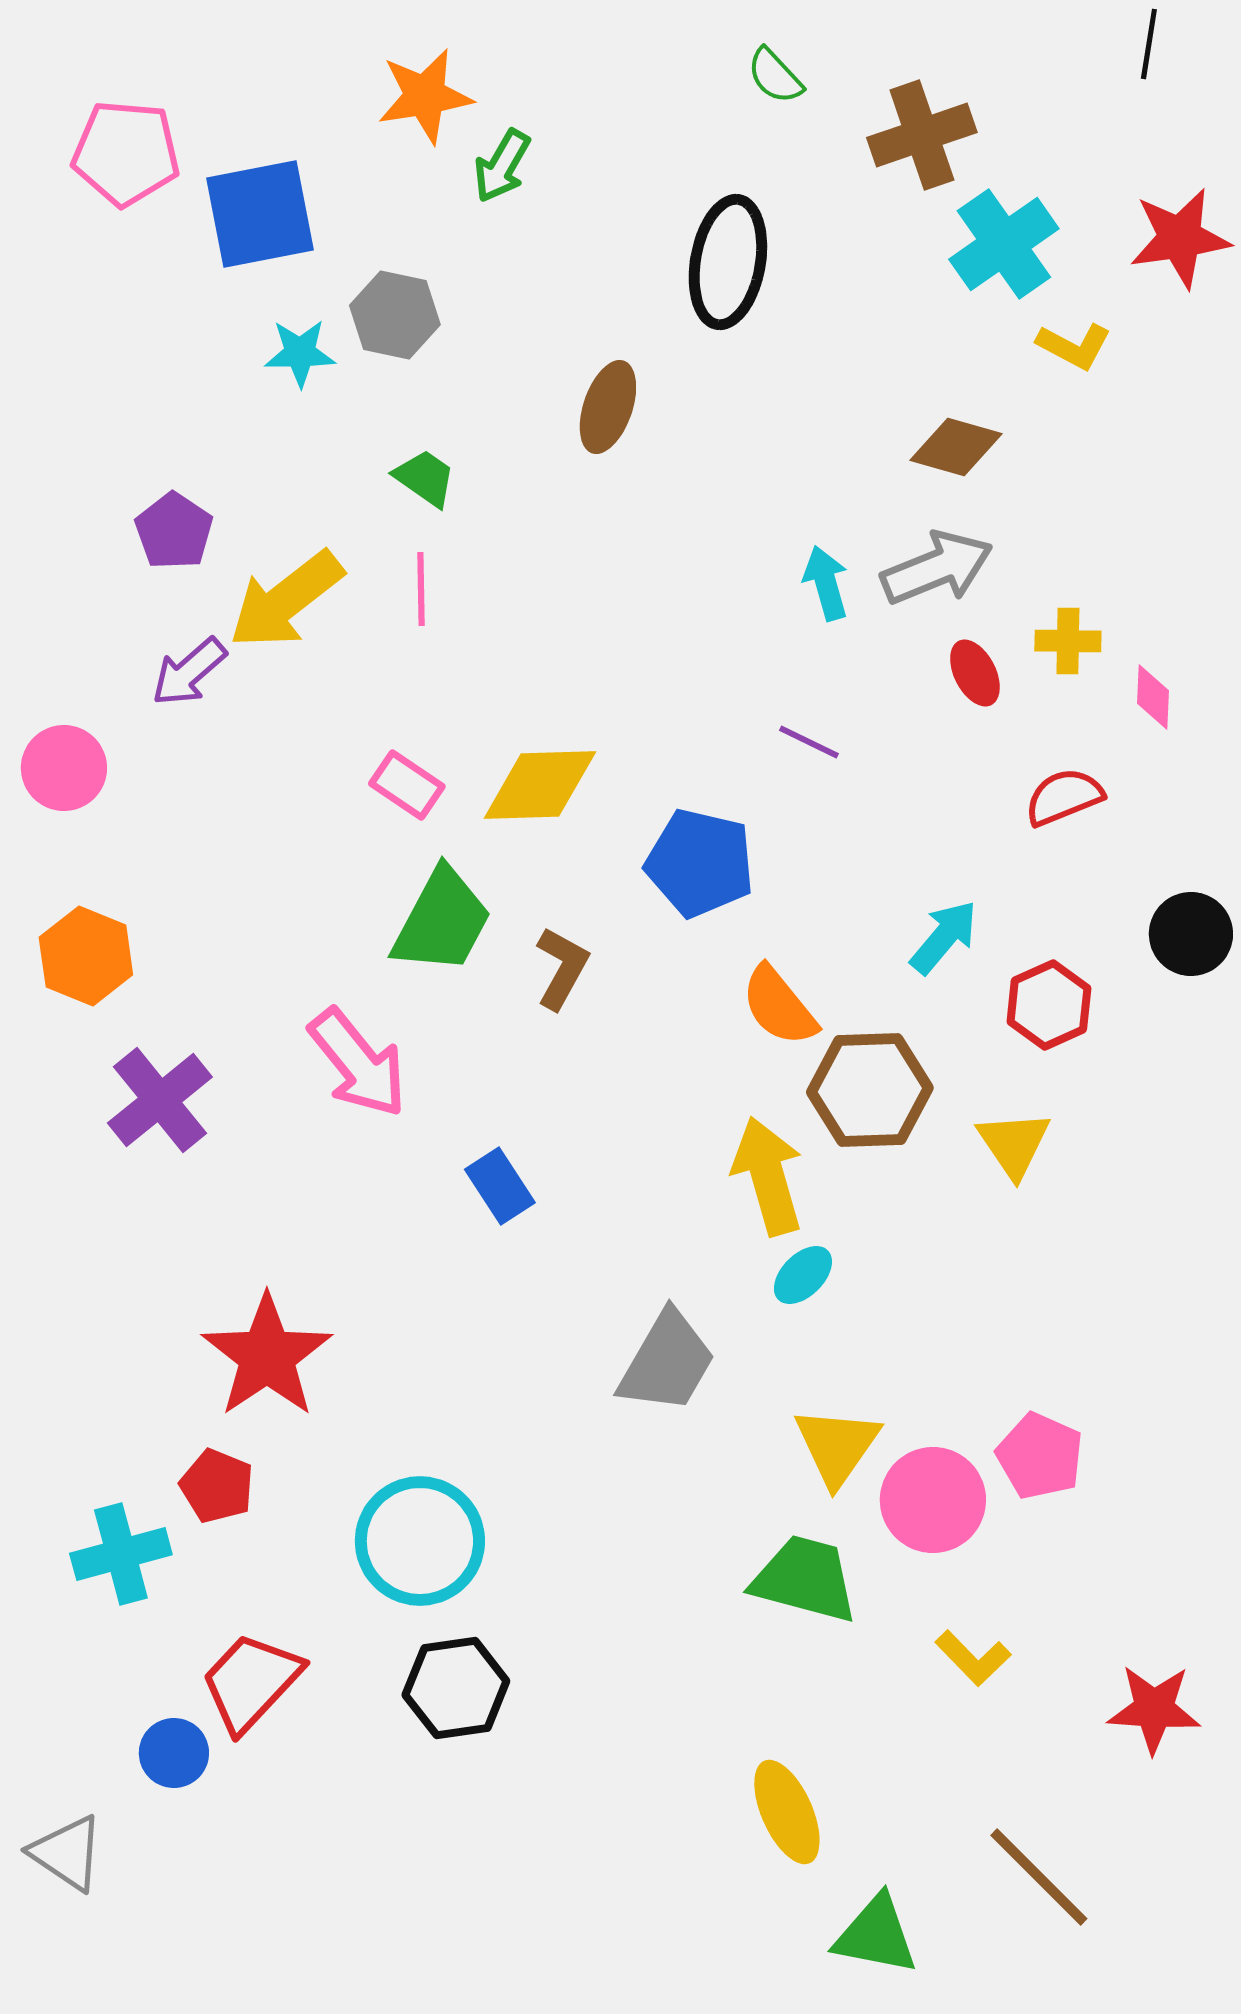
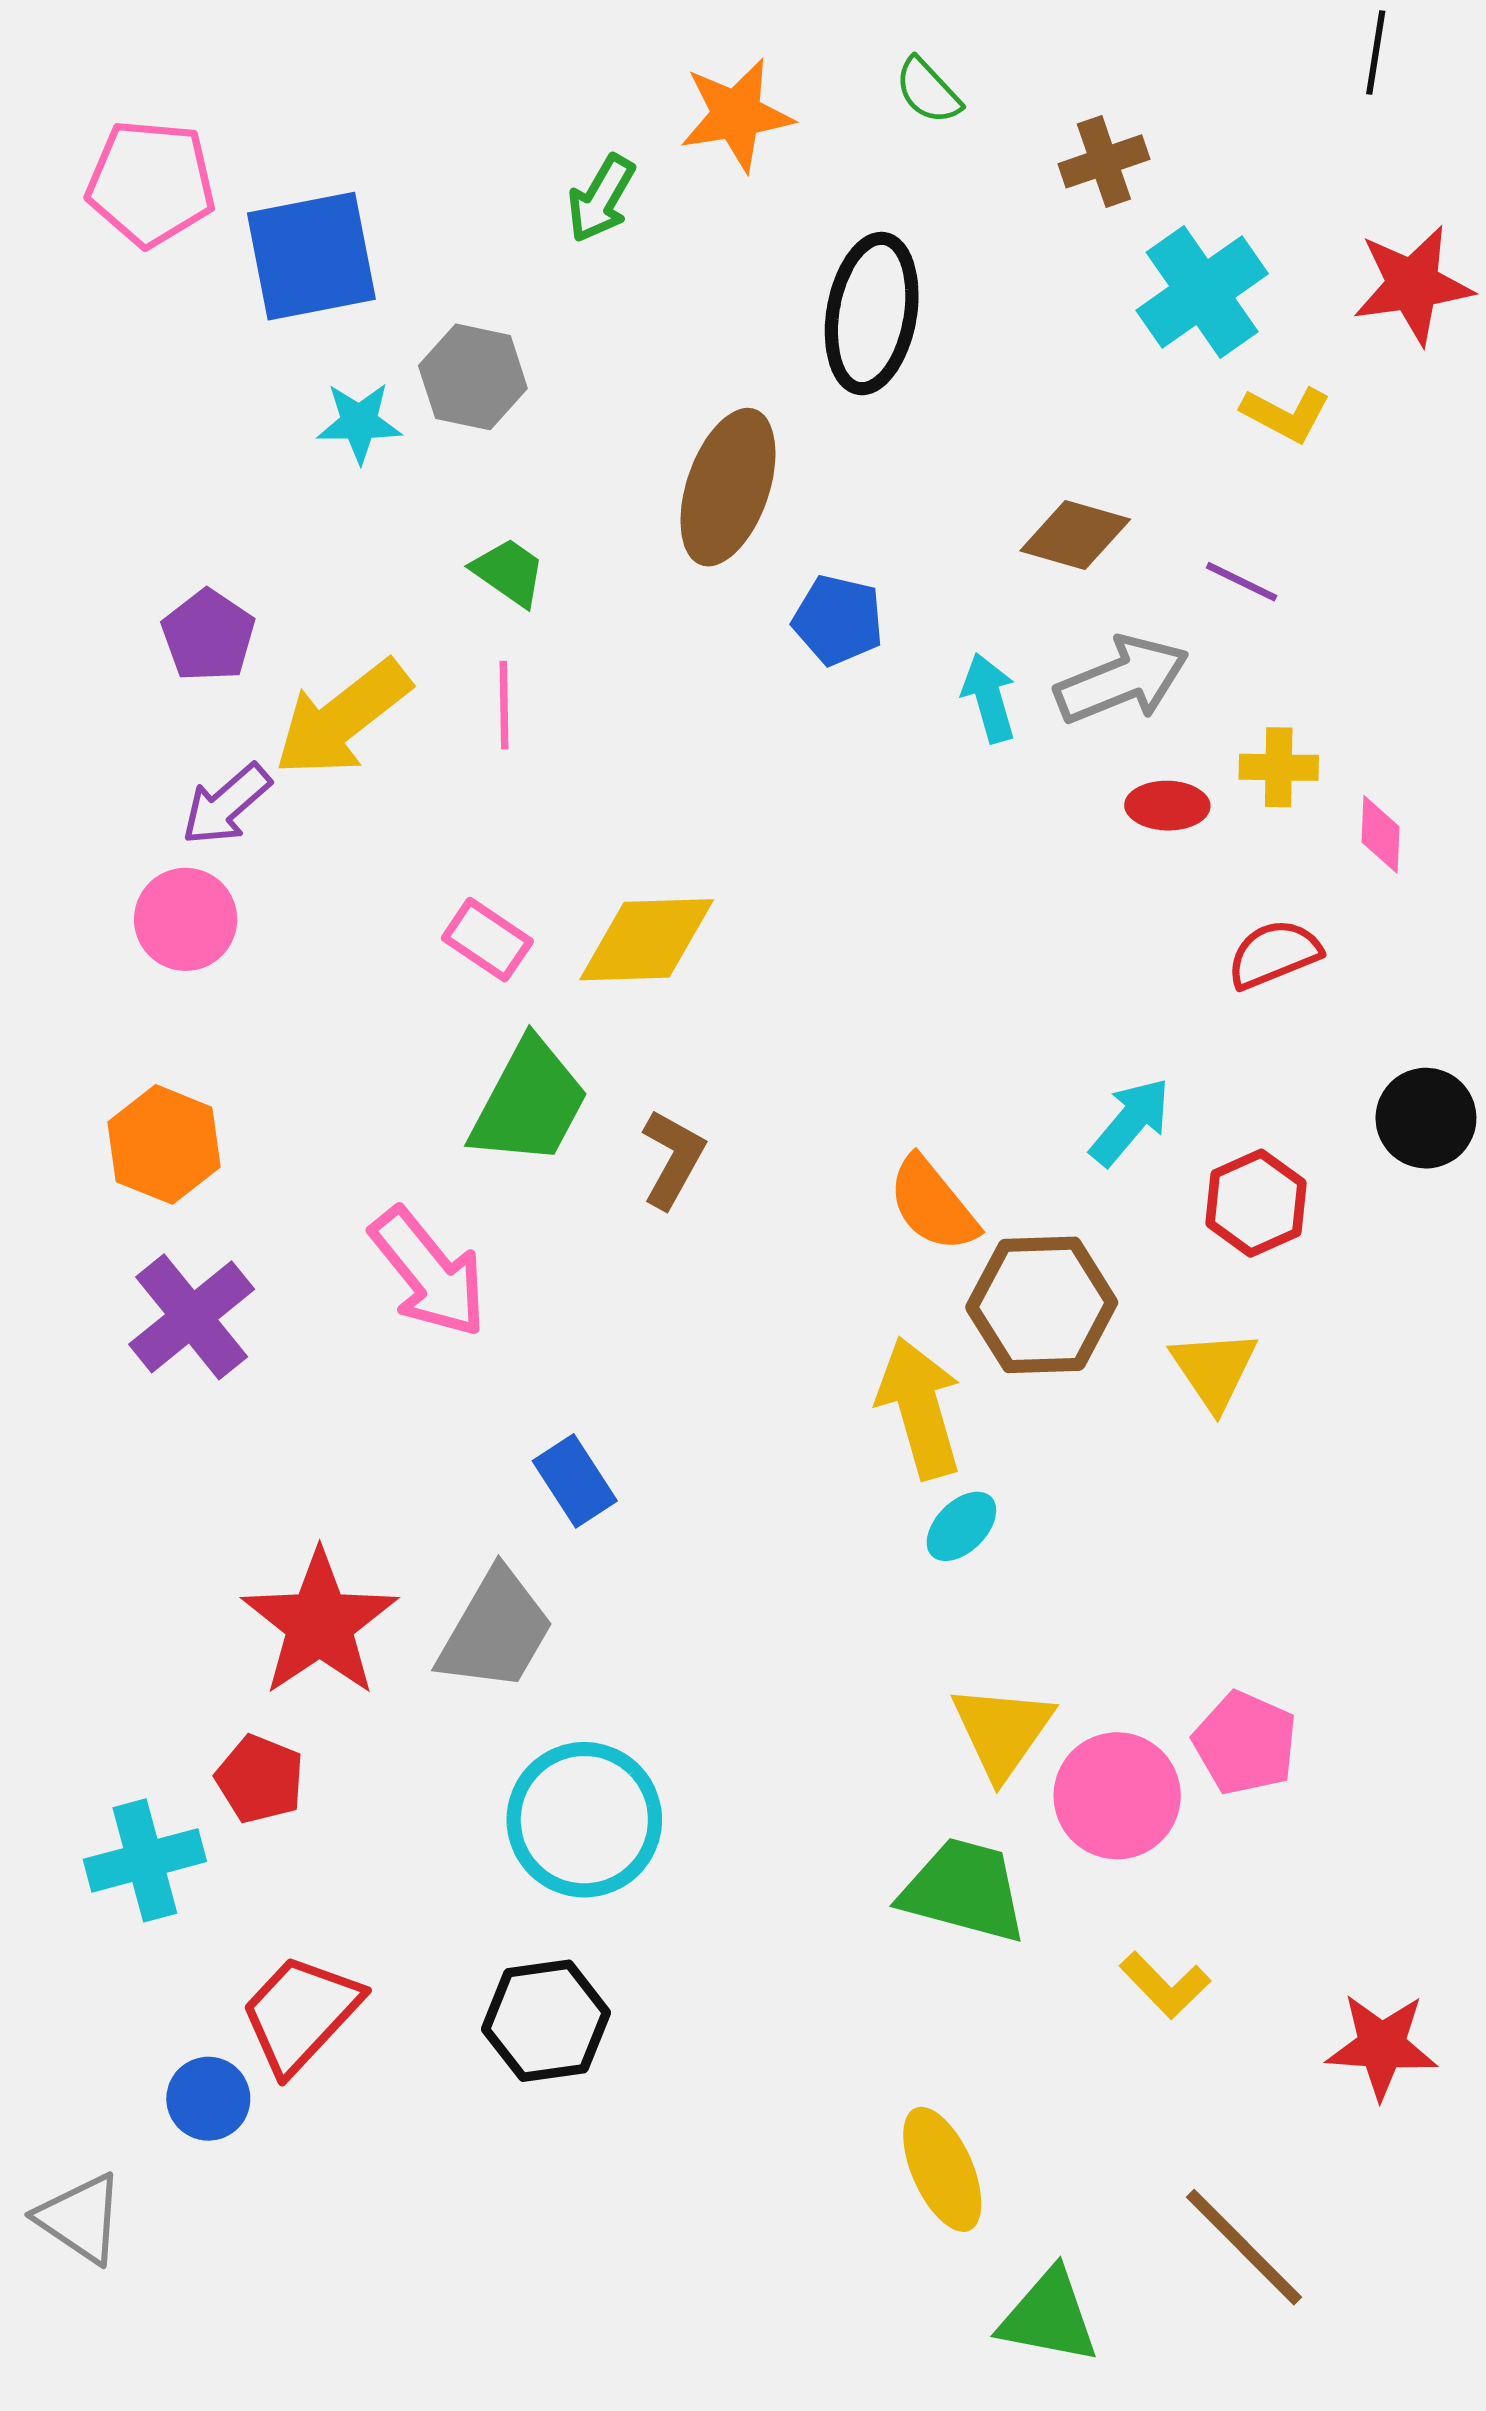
orange star: (425, 96) -> (736, 115), moved
brown cross: (922, 135) -> (1104, 161), size x0.7
brown ellipse: (608, 407) -> (728, 487), size x1.4
brown diamond: (956, 447) -> (1075, 535), moved
red ellipse: (975, 673) -> (1167, 806), turned -62
purple line: (809, 742) -> (1242, 582), moved
pink circle: (64, 768) -> (186, 919), moved
blue pentagon: (700, 863) -> (838, 620), moved, size x0.7
orange hexagon: (86, 956) -> (164, 1144), moved
blue rectangle: (500, 1186) -> (575, 1481), moved
gray trapezoid: (667, 1362) -> (496, 1631), moved
cyan circle: (420, 1541) -> (584, 1820), moved

